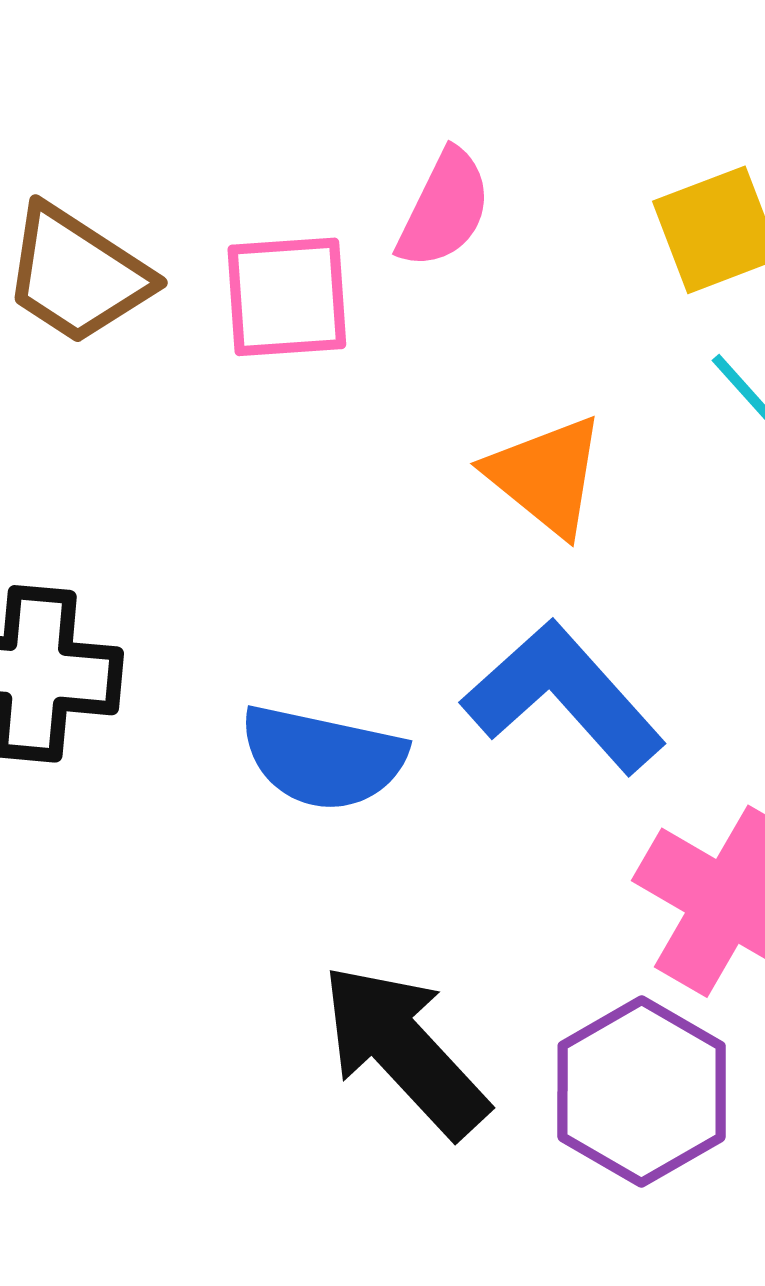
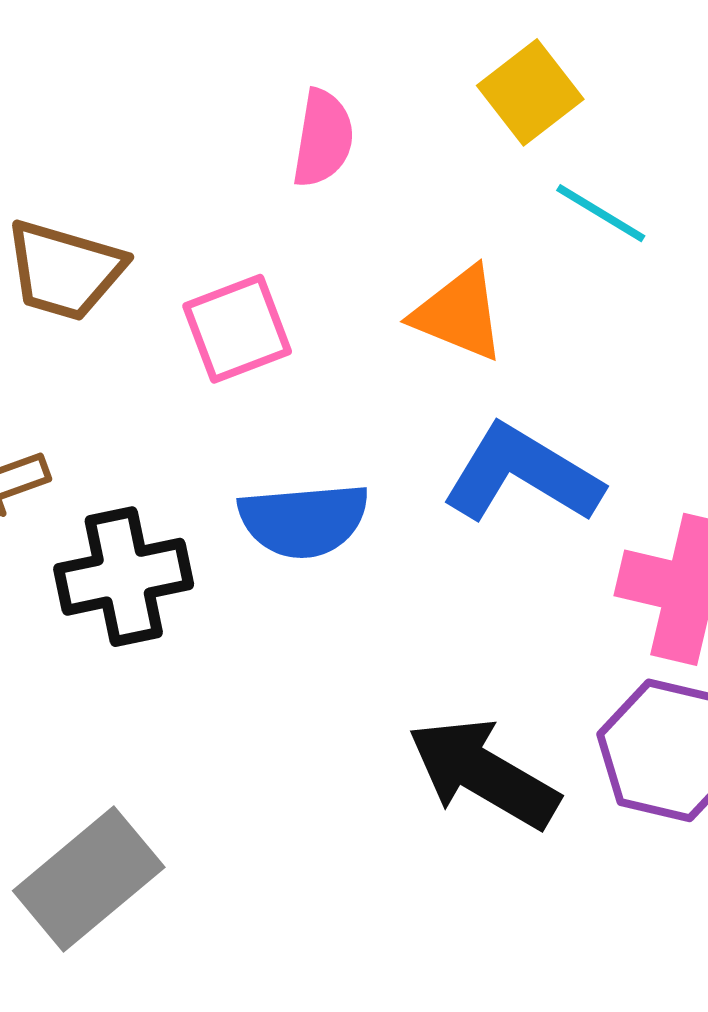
pink square: (287, 297) -> (237, 329), moved
blue semicircle: (323, 758) -> (304, 520), moved

